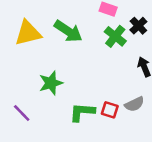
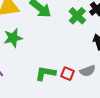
green star: (51, 83) -> (13, 38), moved

